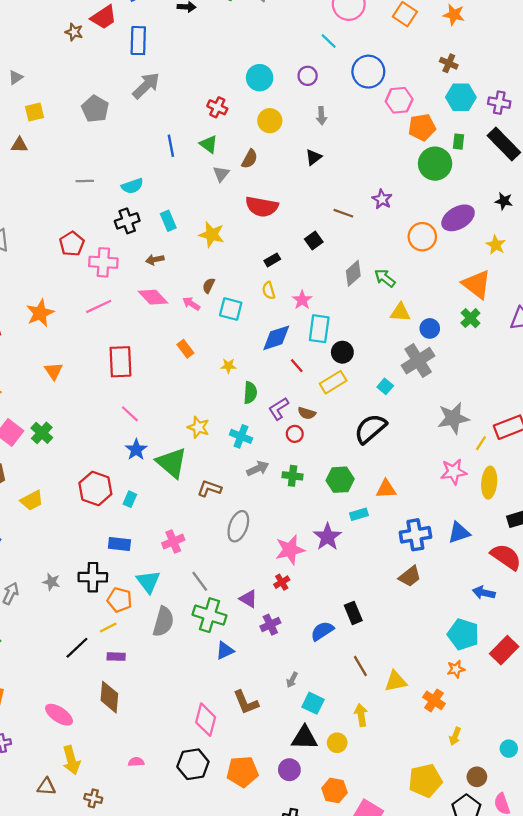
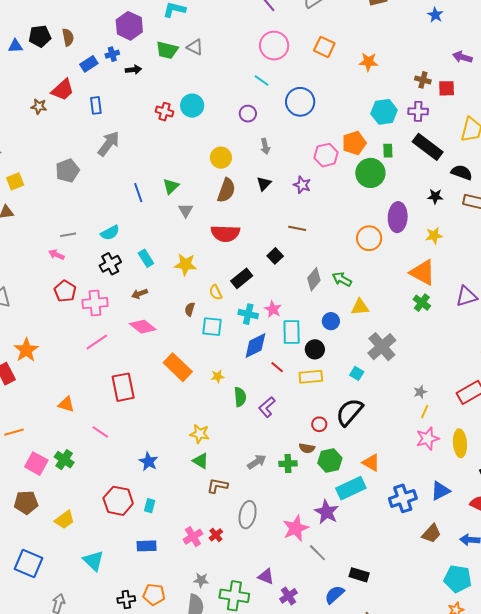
orange star: (454, 15) -> (368, 62), moved
blue rectangle: (138, 41) -> (96, 105), size x0.7
brown cross: (449, 63) -> (423, 80), moved
cyan circle: (260, 78) -> (192, 106), moved
pink hexagon: (399, 100) -> (326, 155), moved
red cross: (217, 107) -> (164, 112), moved
gray pentagon: (95, 109) -> (67, 171), turned 30
green triangle: (209, 144) -> (171, 186), turned 48
brown semicircle: (250, 159) -> (226, 190), moved, size x1.4
purple star: (382, 199) -> (302, 185), moved
purple ellipse: (458, 218) -> (398, 217), turned -48
yellow star: (496, 245) -> (434, 236), turned -30
black rectangle: (272, 260) -> (242, 278), size x1.5
yellow semicircle: (269, 290) -> (216, 292), moved
pink arrow: (191, 304) -> (56, 255), moved
orange star: (40, 313) -> (26, 350), moved
blue circle: (430, 328) -> (331, 321), moved
orange rectangle: (185, 349) -> (178, 367), size x1.8
orange triangle: (54, 371) -> (66, 404), turned -30
yellow rectangle: (333, 382) -> (311, 377), turned 35
brown semicircle: (307, 413) -> (307, 448), moved
pink line: (130, 414) -> (100, 432), moved
gray star: (453, 418) -> (420, 392), size x0.5
red circle: (295, 434) -> (319, 424), moved
cyan cross: (241, 436) -> (248, 314), moved
yellow line: (481, 443) -> (425, 412), moved
green triangle: (172, 463) -> (201, 461), moved, size x0.6
orange triangle: (386, 489) -> (371, 463), turned 42
cyan rectangle: (359, 514) -> (351, 488), size x1.8
brown trapezoid: (410, 576) -> (431, 534), moved
black cross: (93, 577) -> (126, 600), moved, size x0.7
gray line: (200, 581) -> (317, 553), moved
gray star: (51, 582) -> (201, 580), moved
cyan triangle: (148, 582) -> (93, 561), moved
red cross: (282, 582) -> (216, 535), moved
black rectangle: (353, 613) -> (359, 575), turned -42

